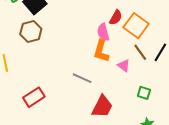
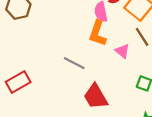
red trapezoid: (102, 107) -> (96, 97), turned 120

